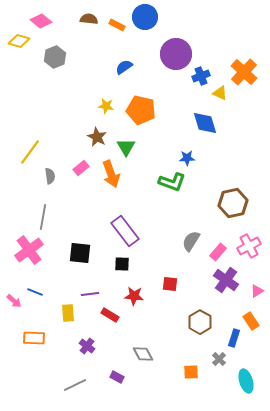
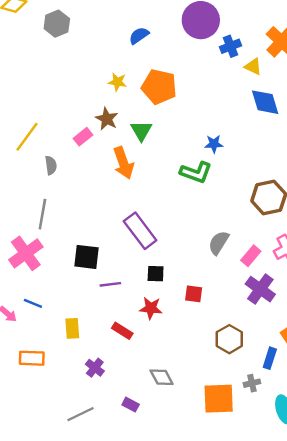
blue diamond: (205, 123) -> (265, 102), moved
pink rectangle: (81, 168) -> (83, 137), moved
black square: (122, 264) -> (156, 274), moved
purple line: (90, 294) -> (110, 284), moved
gray cross: (219, 359) -> (252, 383), turned 32
orange square: (191, 372) -> (219, 399), size x1.8

